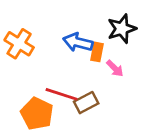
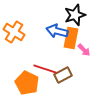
black star: (122, 29) -> (75, 15), moved
orange rectangle: (97, 52) -> (71, 38), size x1.5

